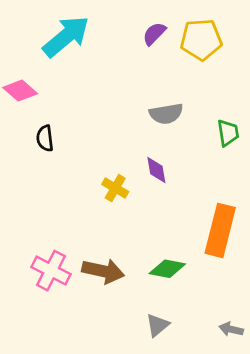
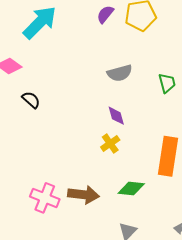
black semicircle: (45, 138) -> (31, 100), turned 144
yellow cross: (115, 188) -> (110, 144), moved, turned 30

